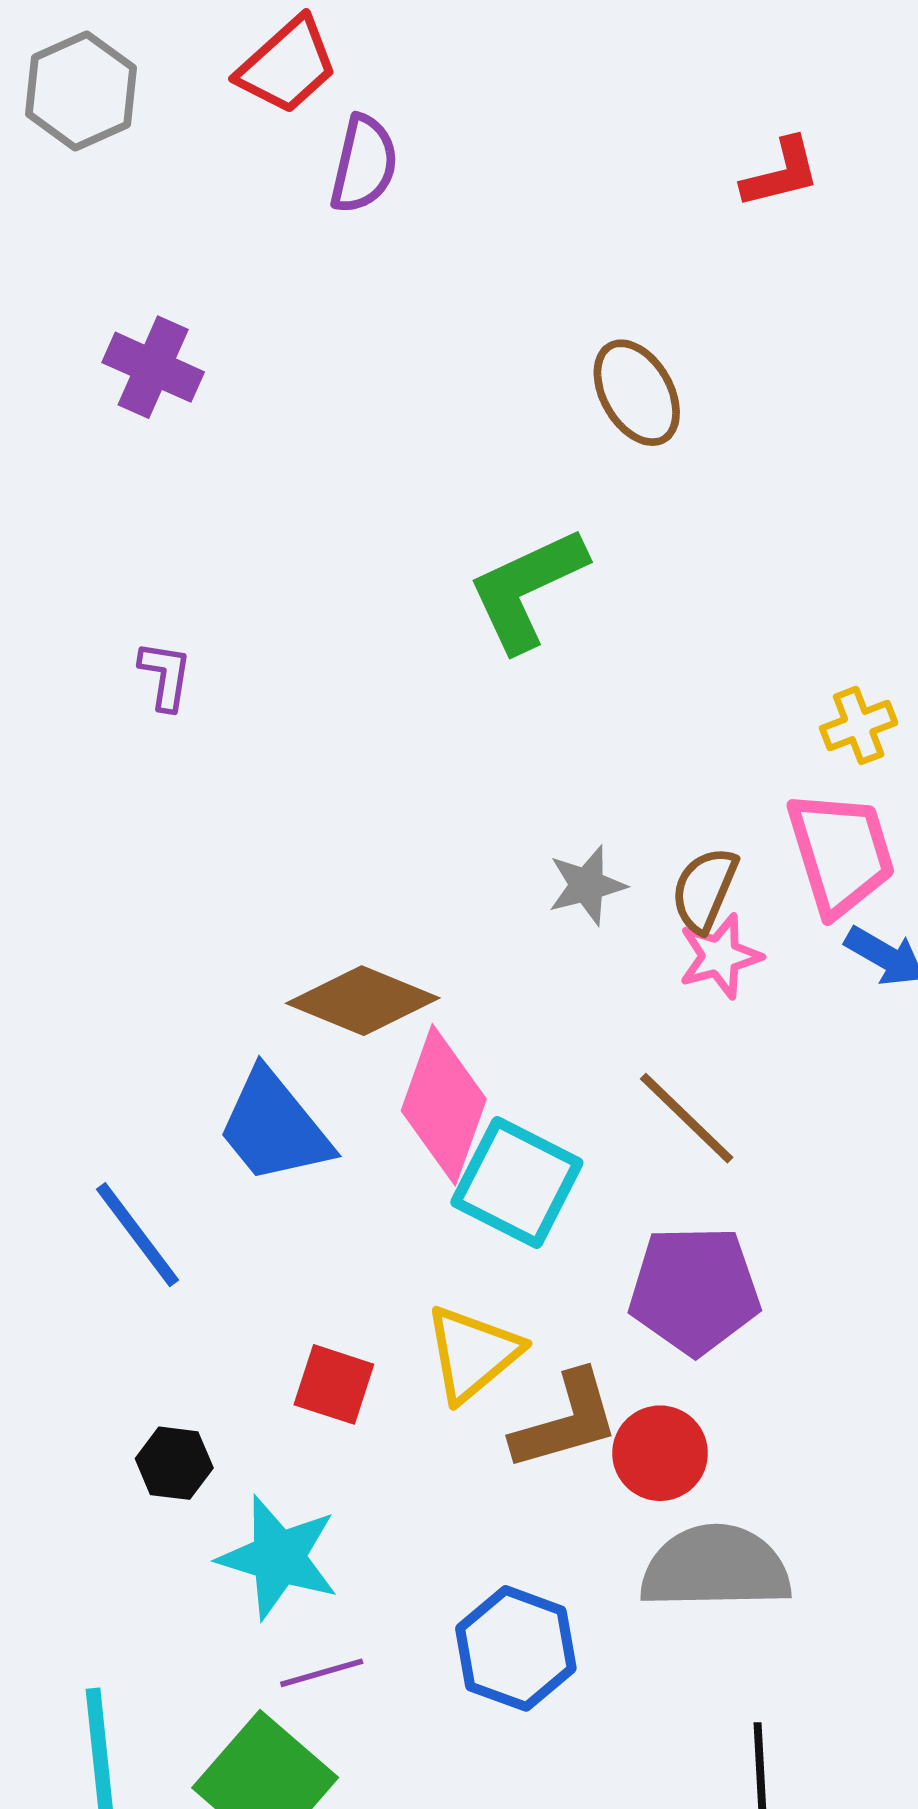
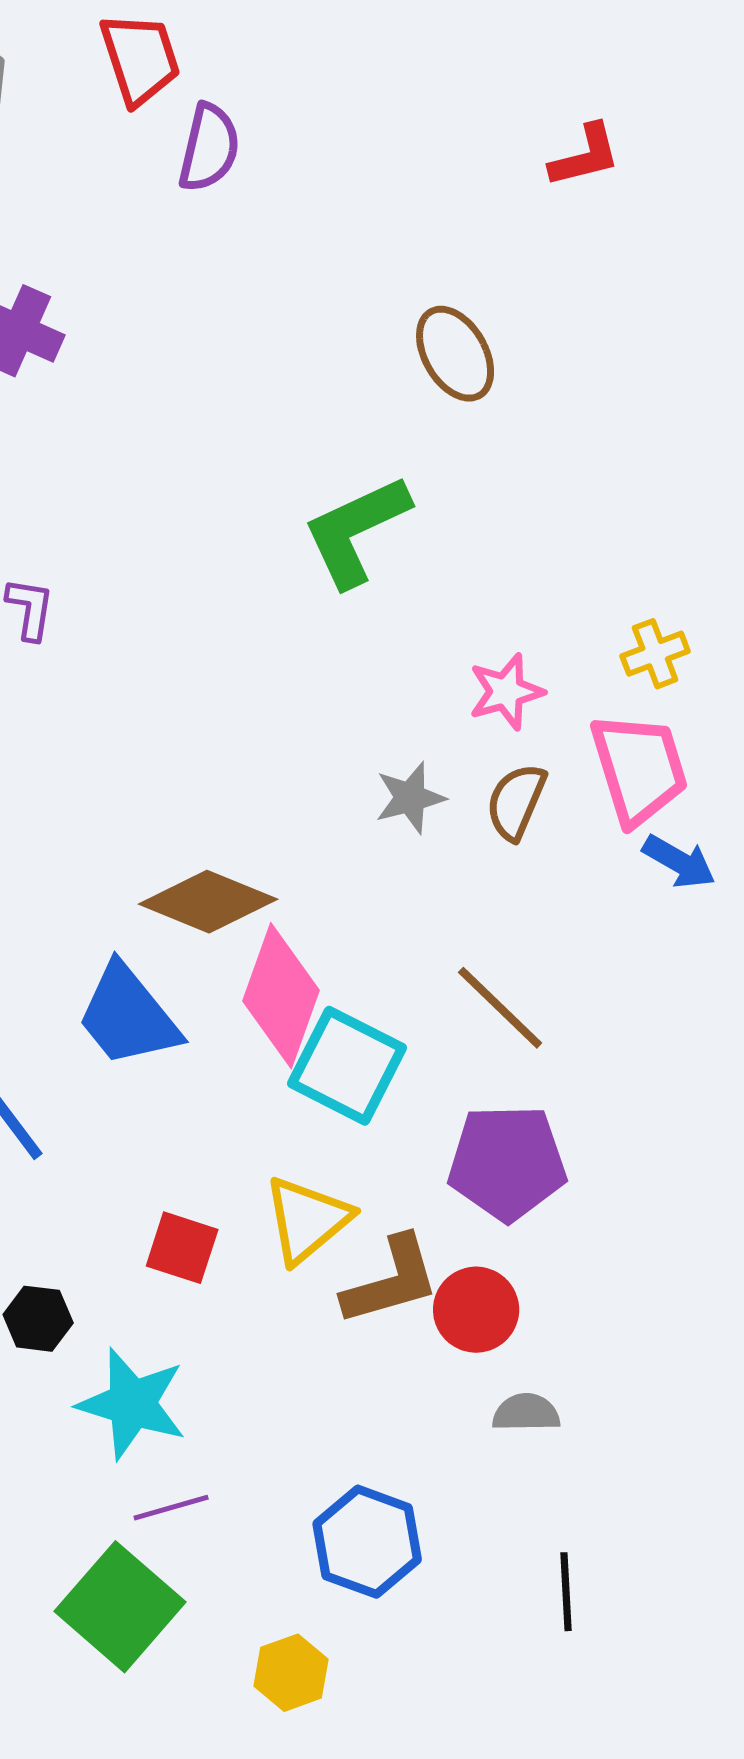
red trapezoid: (287, 65) -> (140, 59), turned -66
pink star: (720, 956) -> (506, 692), moved
gray semicircle: (716, 1567) -> (526, 1413), size x0.5
blue hexagon: (516, 1648) -> (367, 1542), moved

